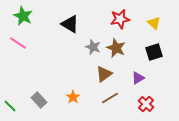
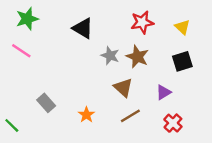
green star: (23, 16) -> (27, 19), turned 30
brown triangle: (104, 74) -> (123, 87), turned -42
gray rectangle: (39, 100) -> (46, 103), moved

